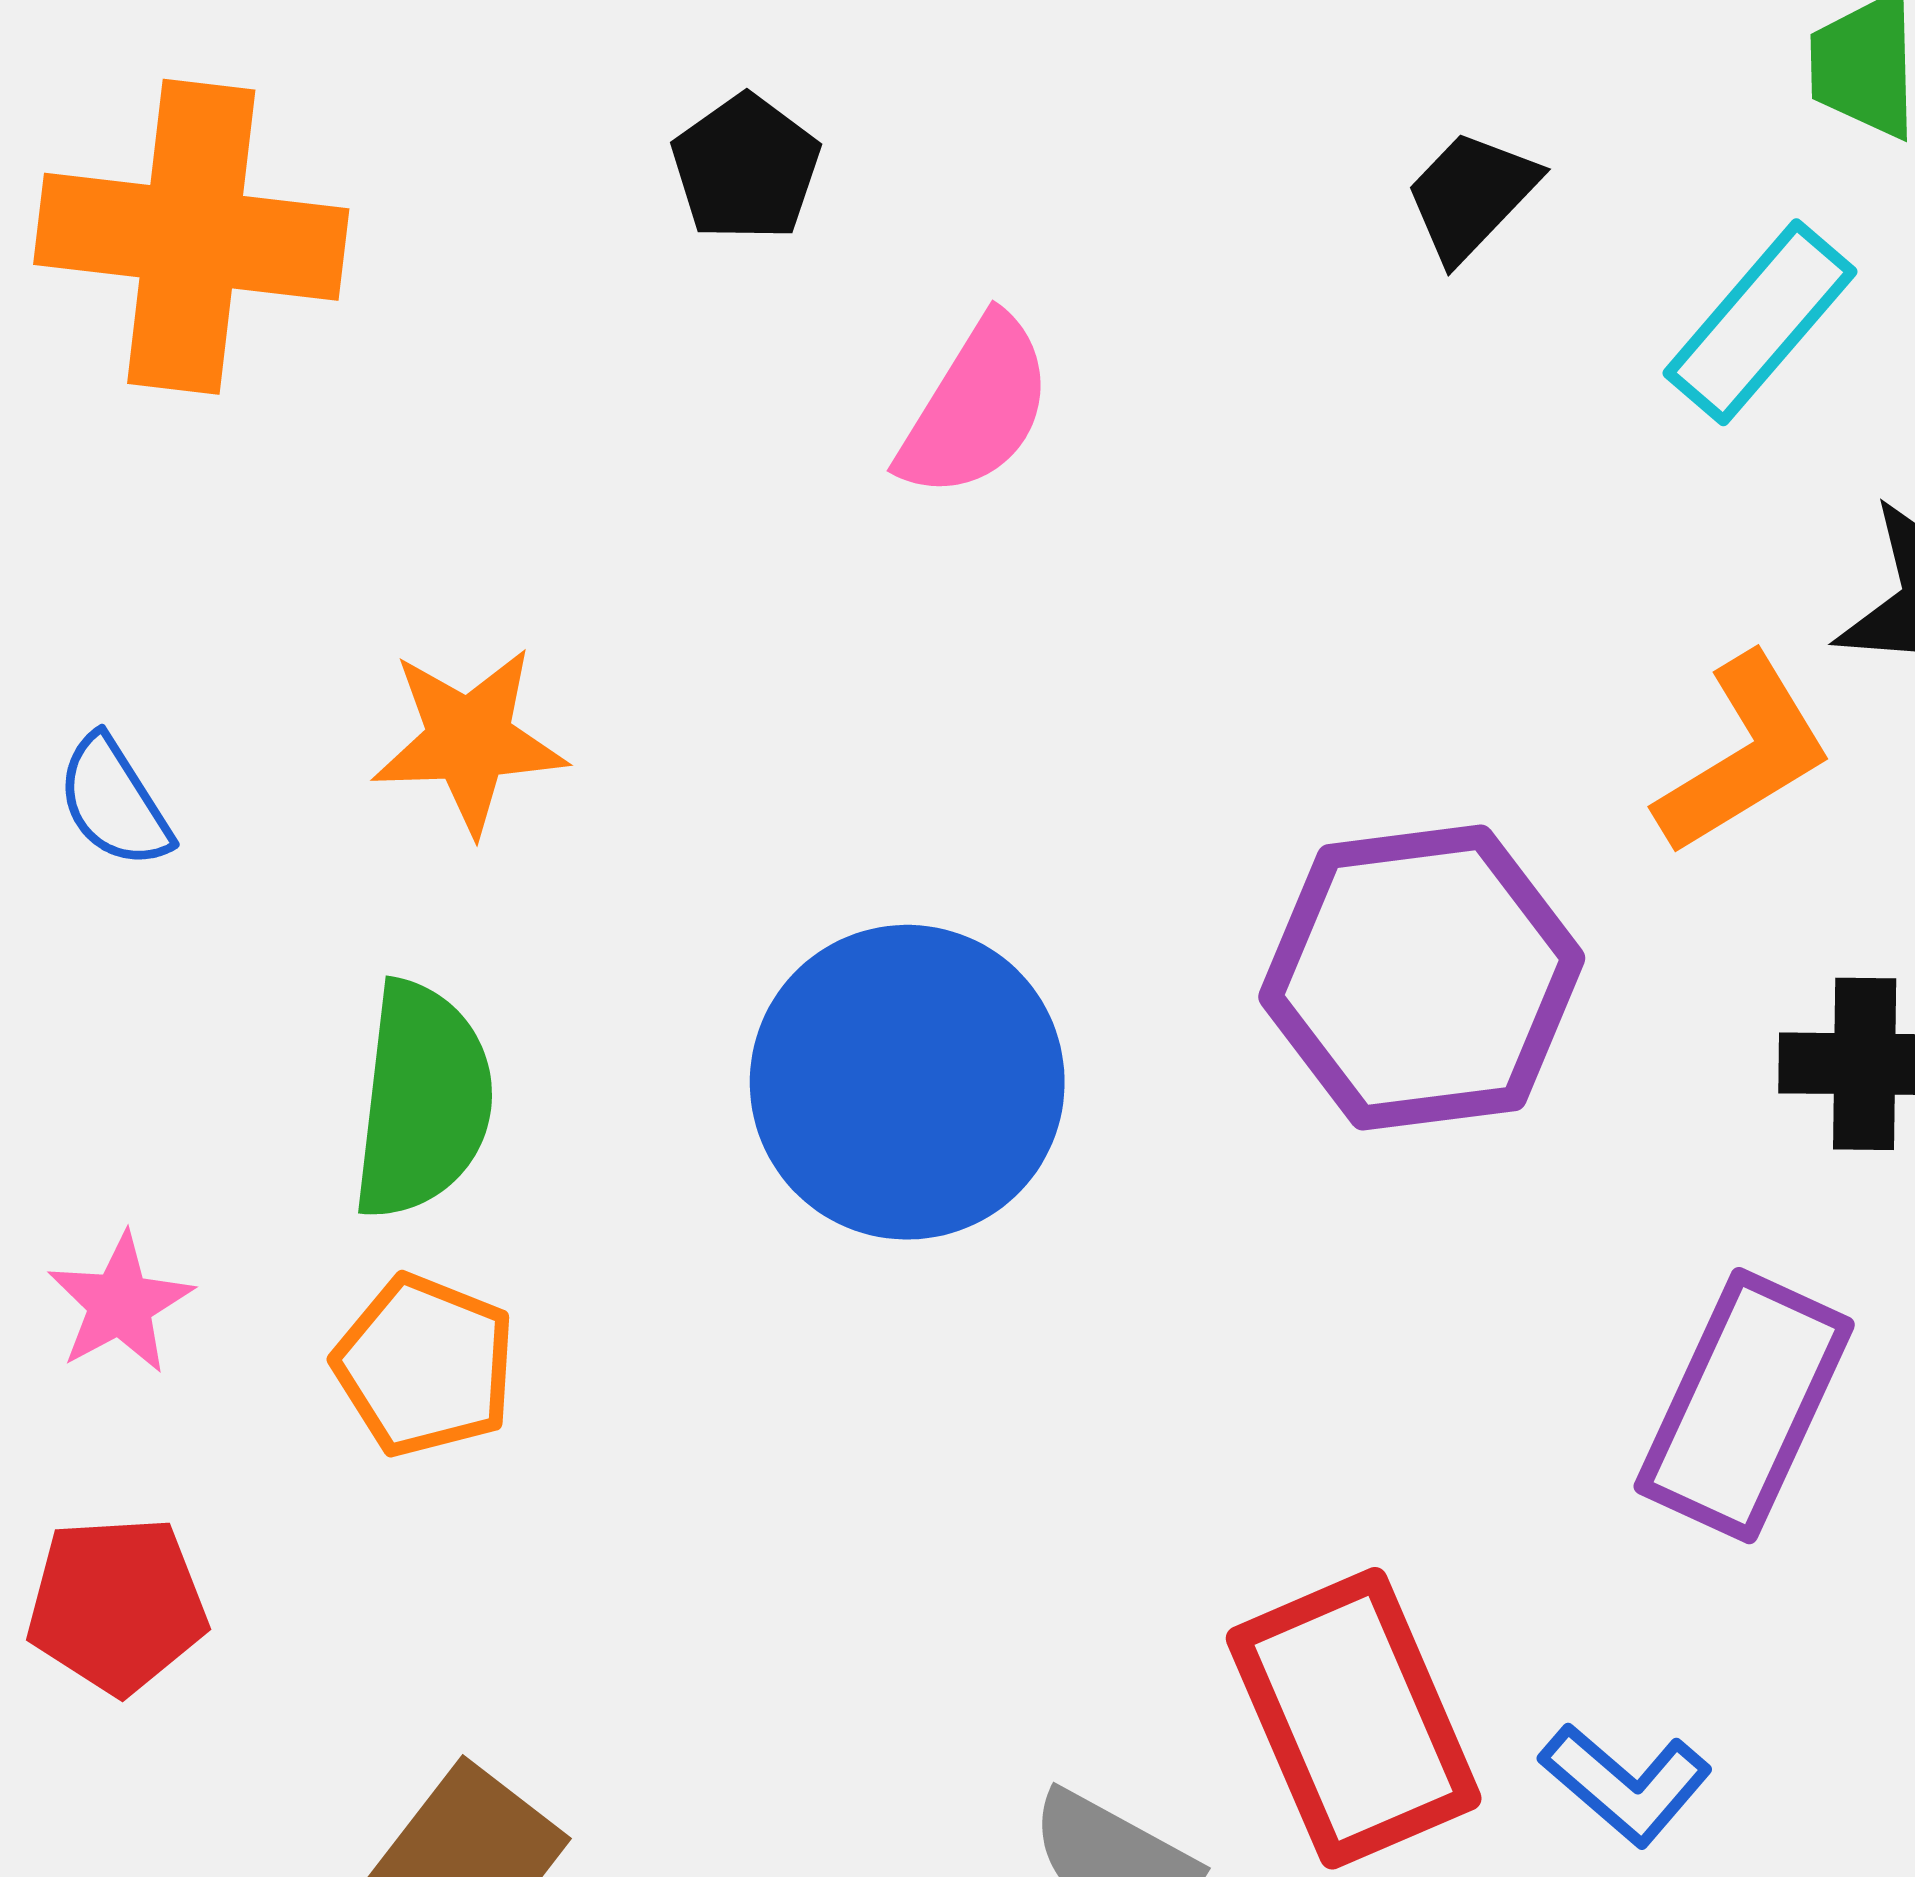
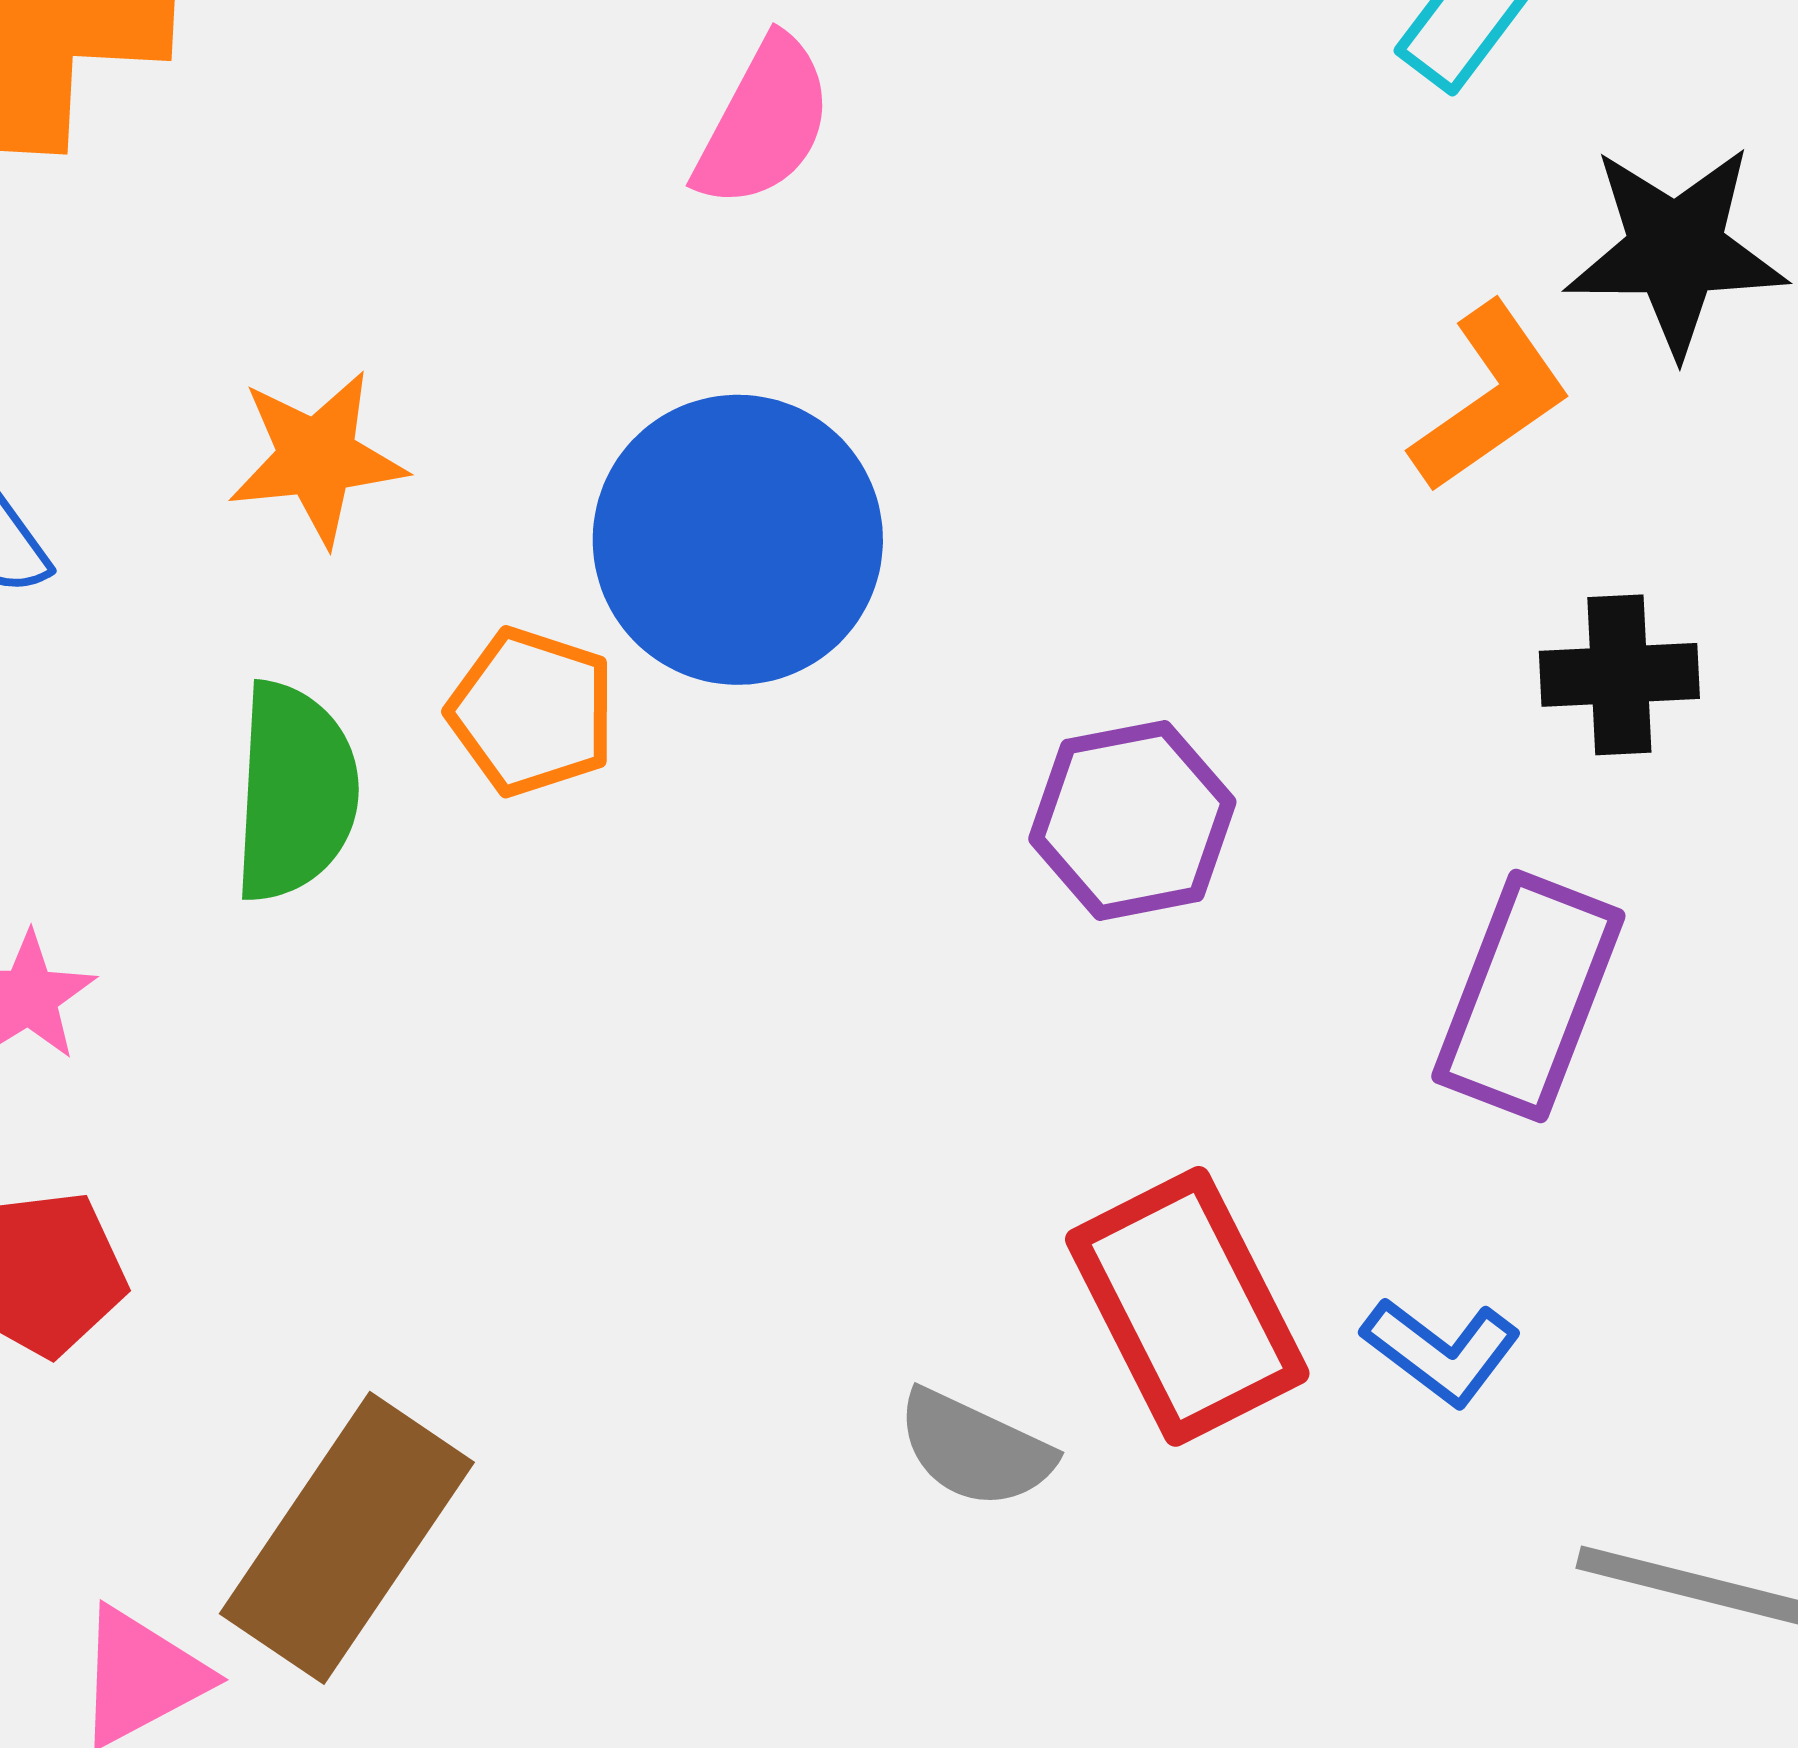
purple hexagon: (1422, 978) -> (1132, 820), moved, size x0.7
blue circle: (907, 1082) -> (738, 540), moved
orange pentagon: (425, 1365) -> (532, 712), moved

